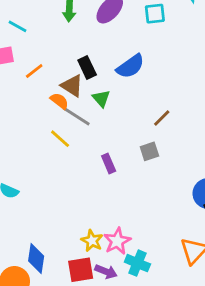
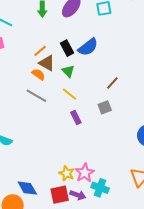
black rectangle: (87, 68) -> (67, 48), moved
orange line: (34, 71) -> (40, 51), moved
gray line: (76, 116) -> (36, 96), moved
yellow line: (60, 139) -> (70, 94), moved
blue diamond: (36, 258) -> (27, 188), turned -35

